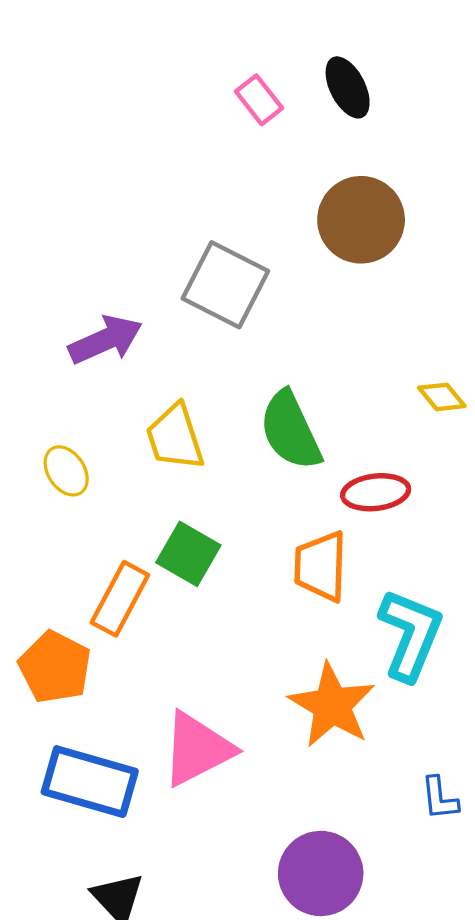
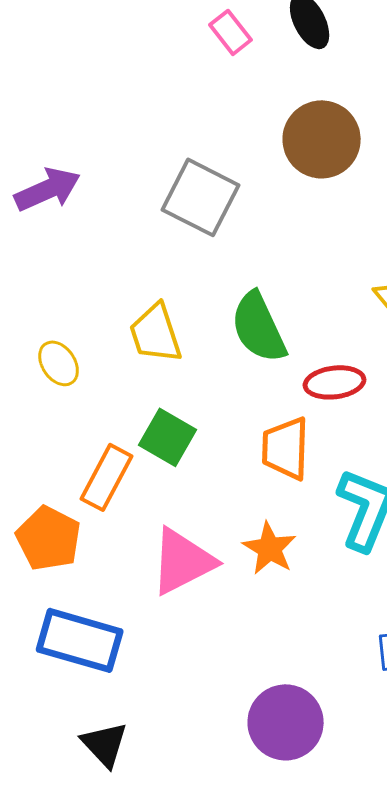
purple arrow: (105, 340) -> (48, 189), moved
orange star: (332, 705) -> (270, 548), moved, size x0.7
pink triangle: (197, 749) -> (183, 561), moved

